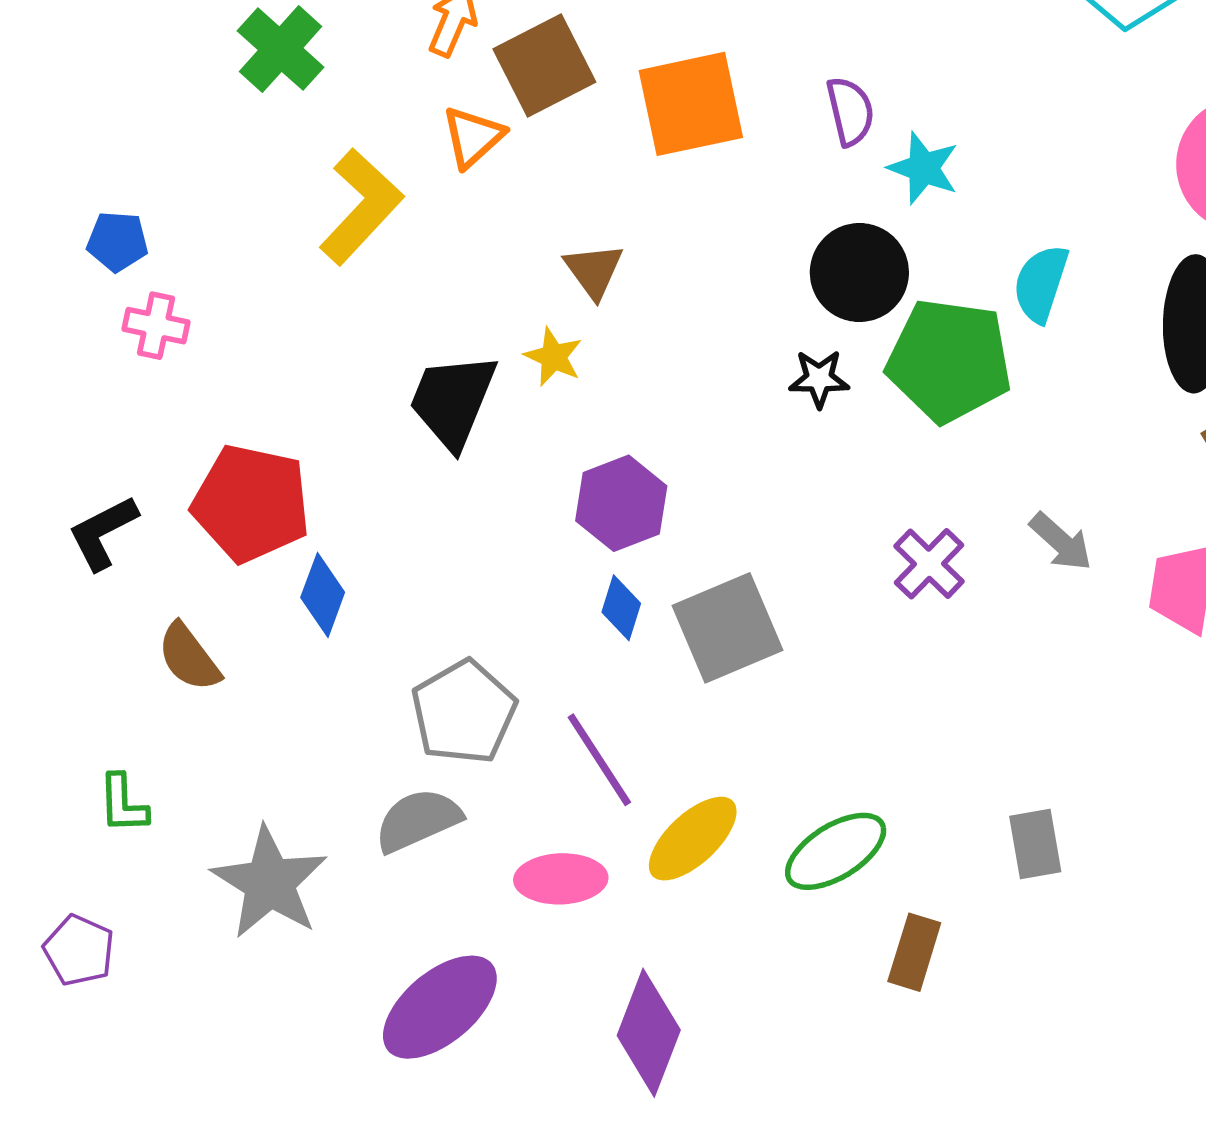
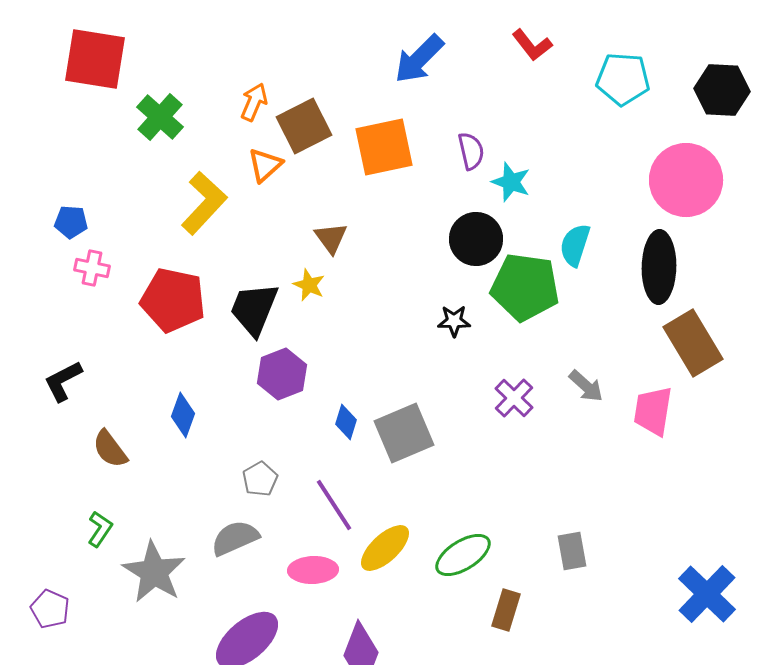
black star: (819, 379) -> (454, 321), moved
red pentagon: (251, 503) -> (173, 300), moved
purple hexagon: (621, 503) -> (282, 374), moved
gray pentagon: (464, 712) -> (260, 479), size x0.6
green L-shape: (123, 804) -> (100, 529), moved, turned -144

